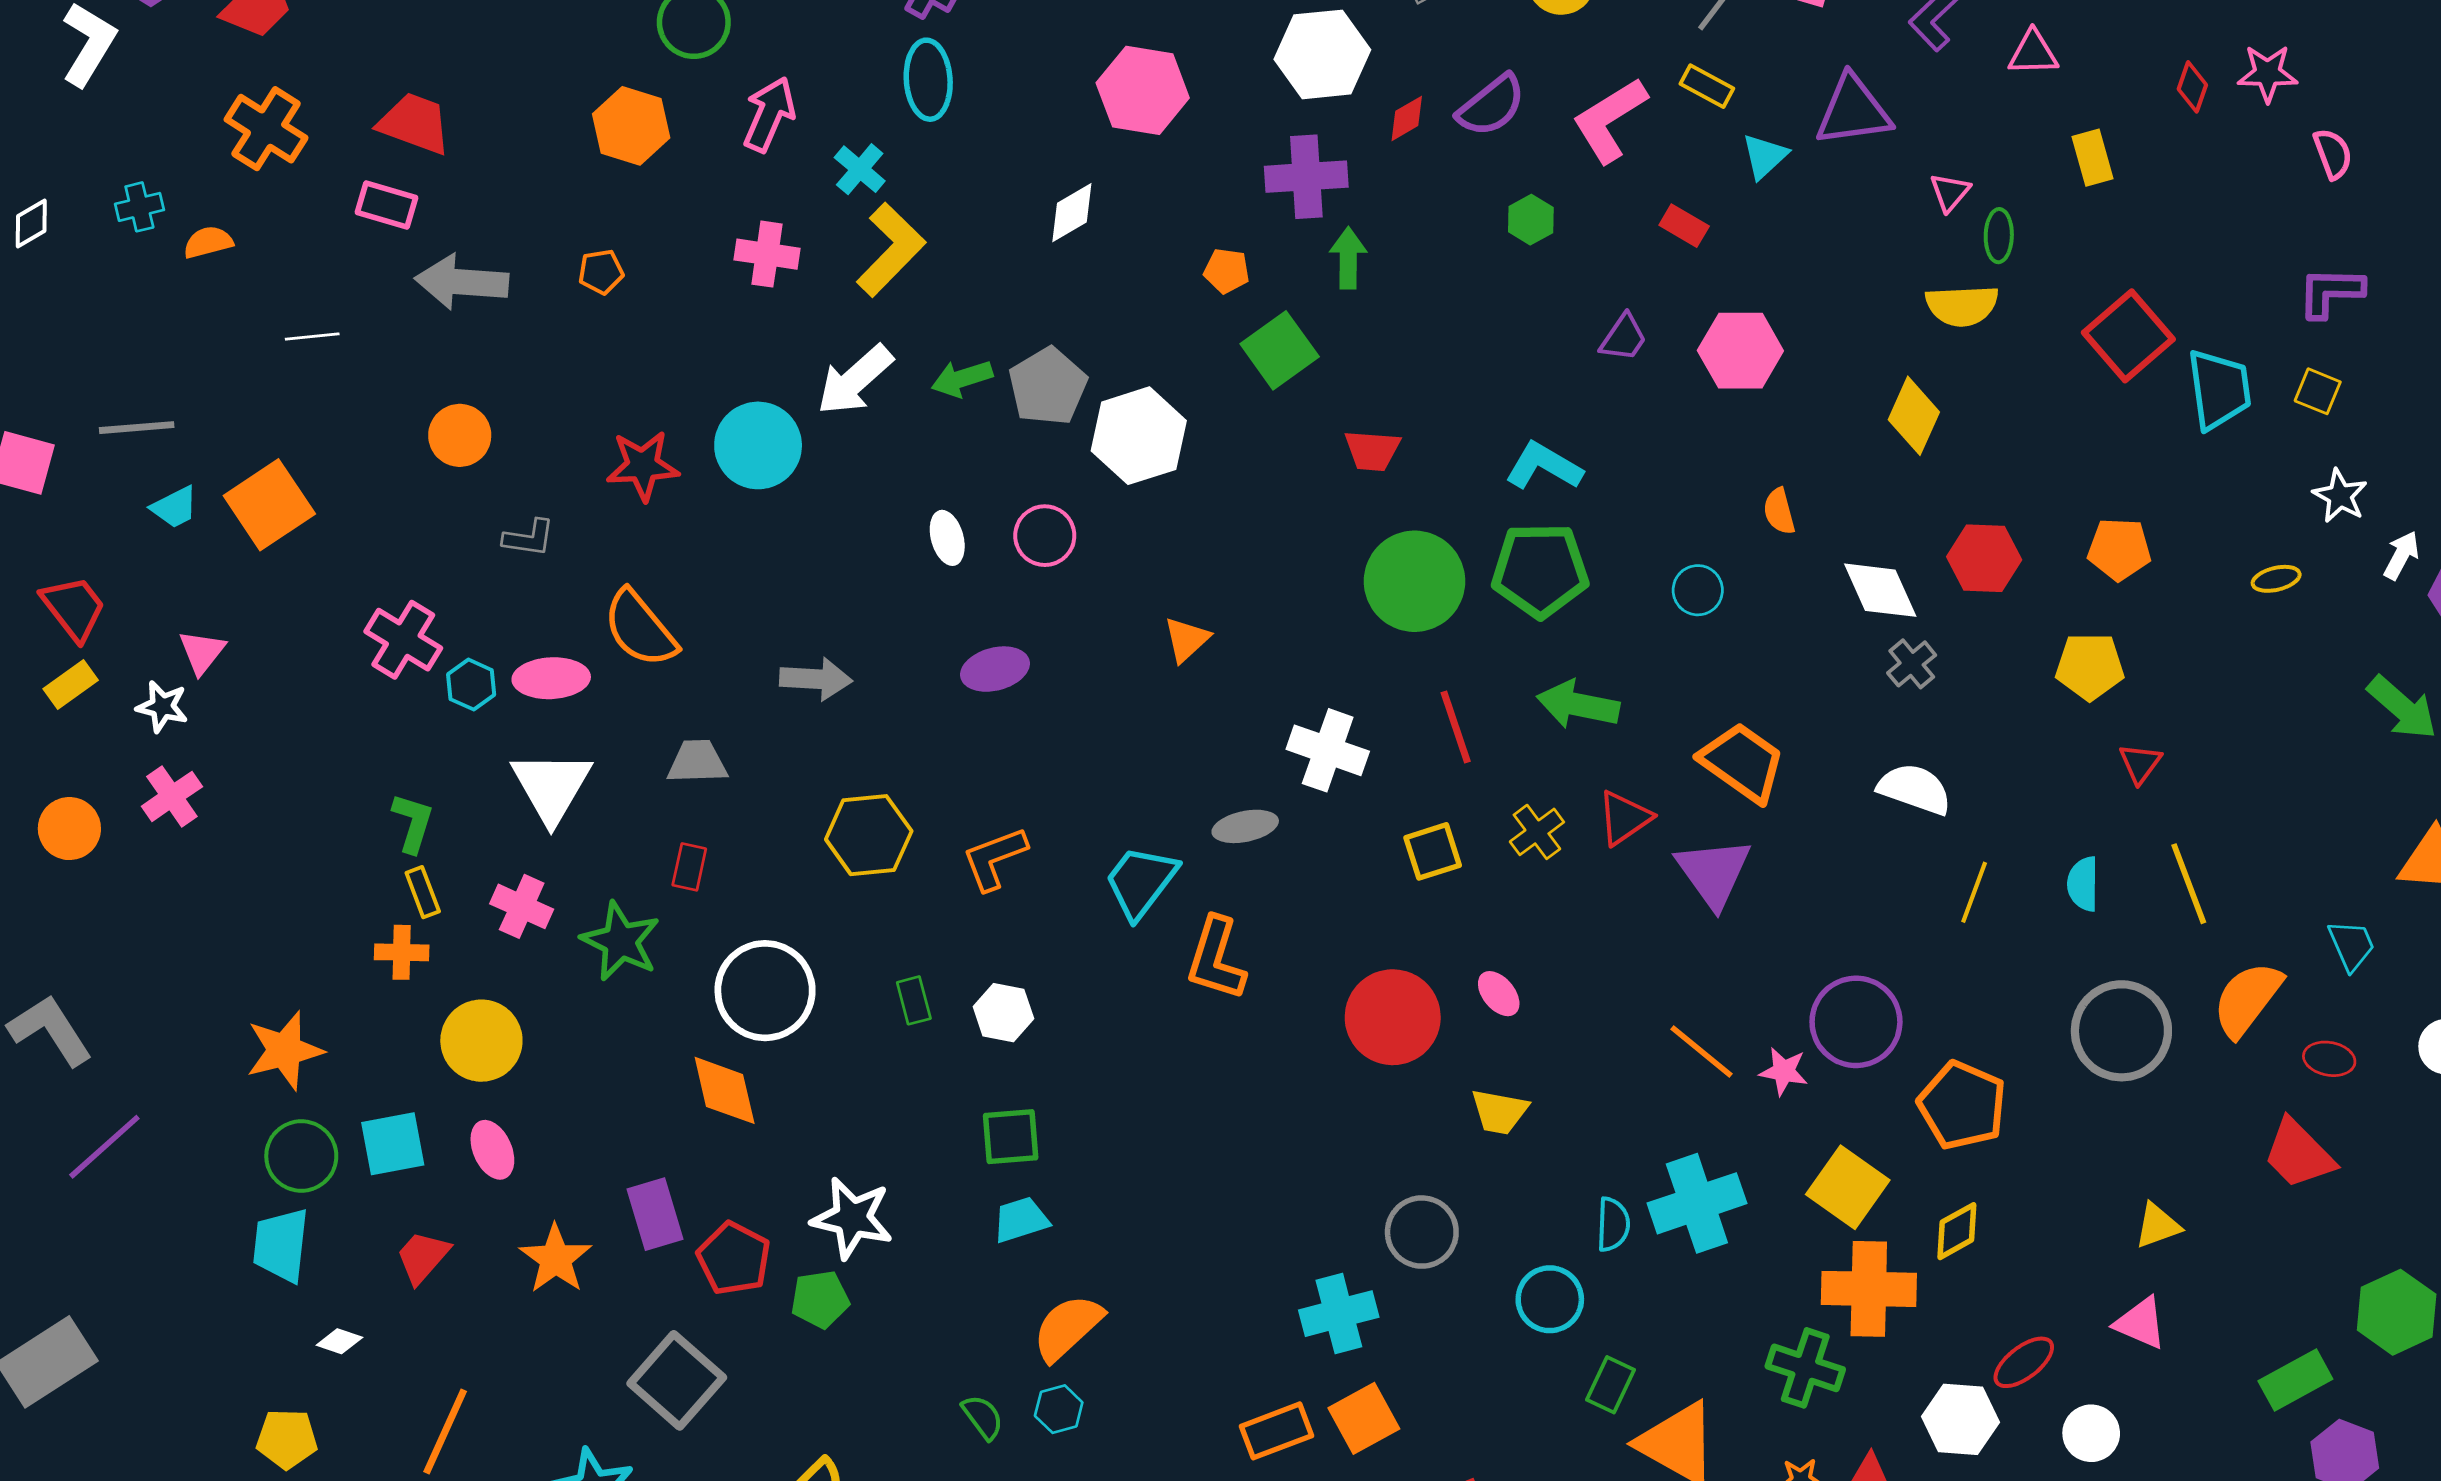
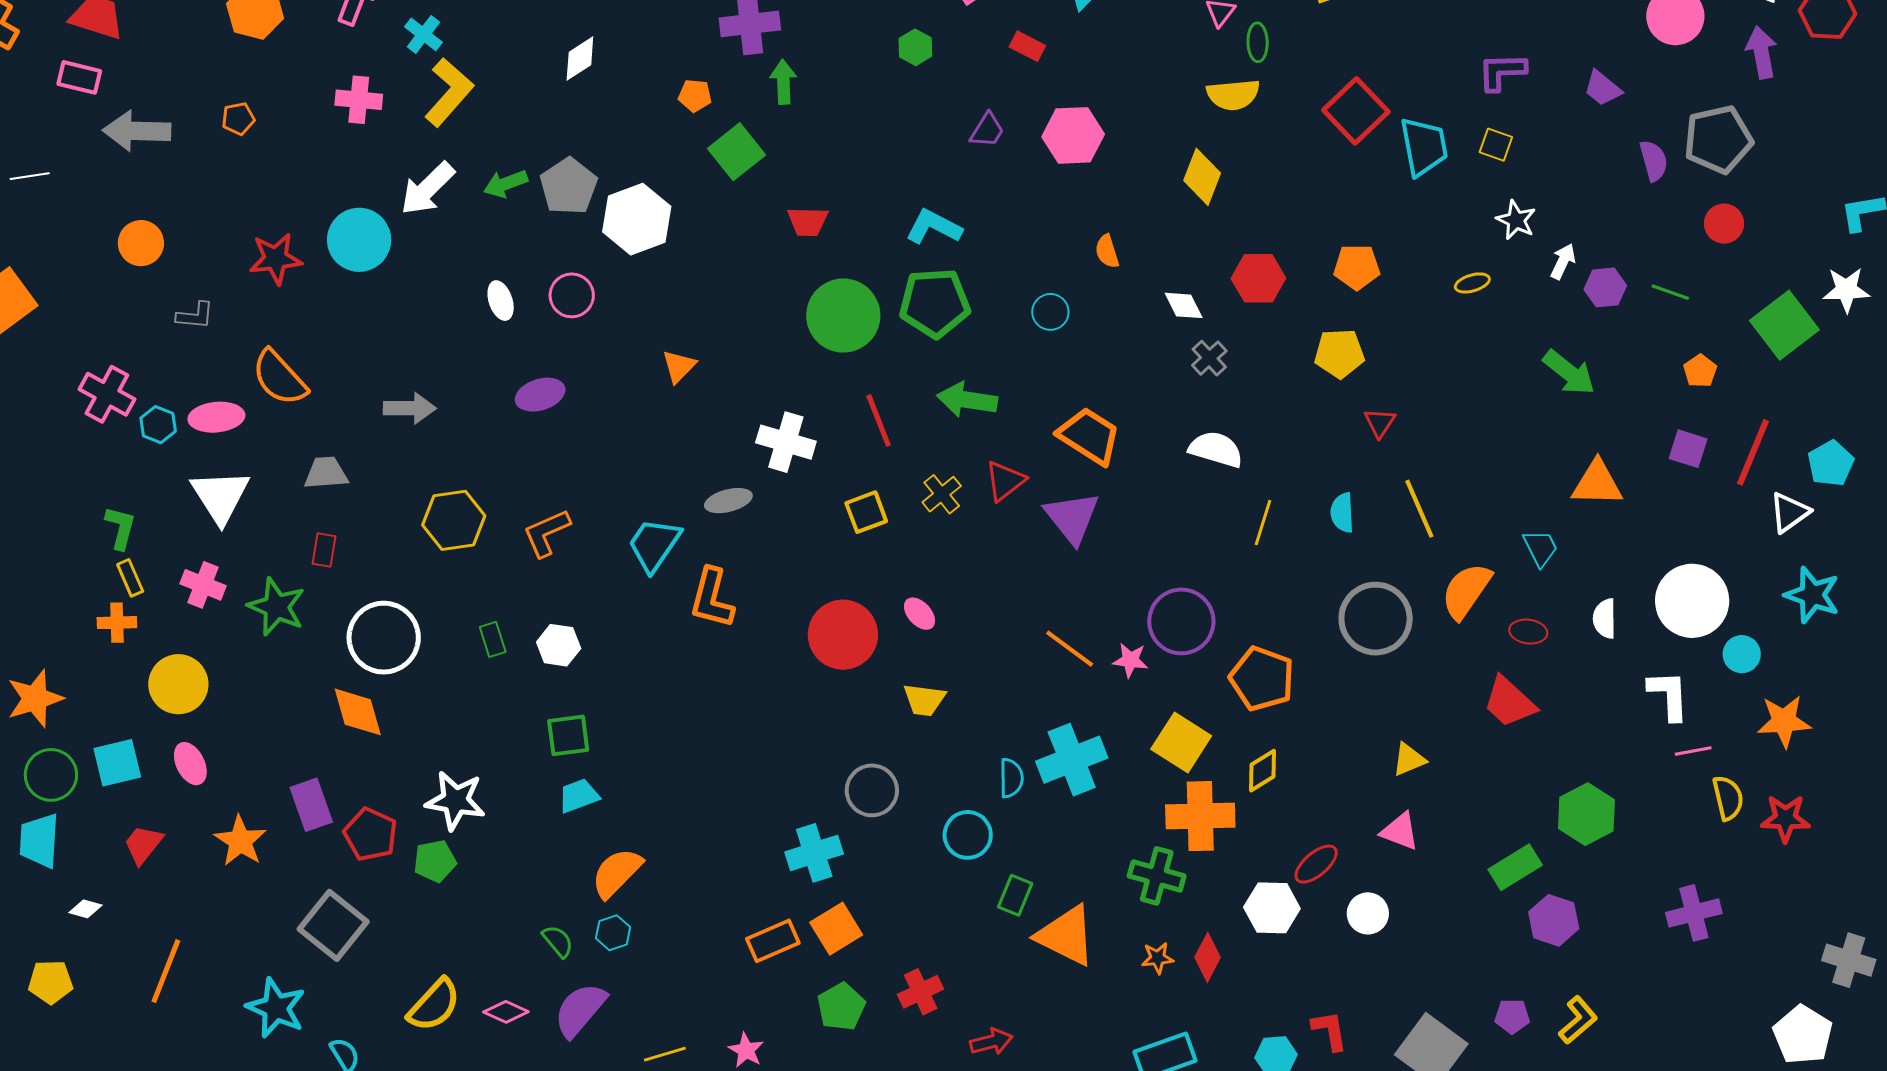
white diamond: (1880, 590) -> (1184, 305), size x0.7

